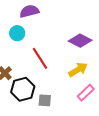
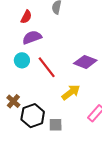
red line: (40, 58) -> (47, 67), moved
yellow arrow: (78, 70) -> (71, 92), moved

